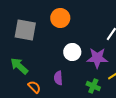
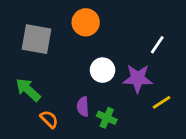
green cross: (93, 86) -> (107, 118), moved

